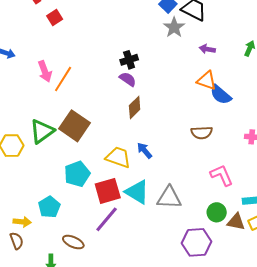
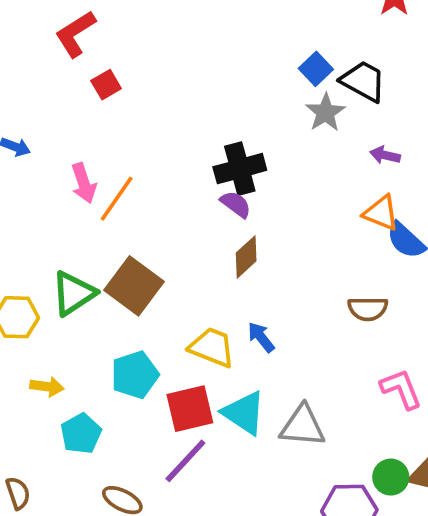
black cross: (129, 60) -> (240, 169), size x1.5
green circle: (217, 212) -> (391, 477), moved
yellow arrow: (22, 222) -> (47, 387), moved

